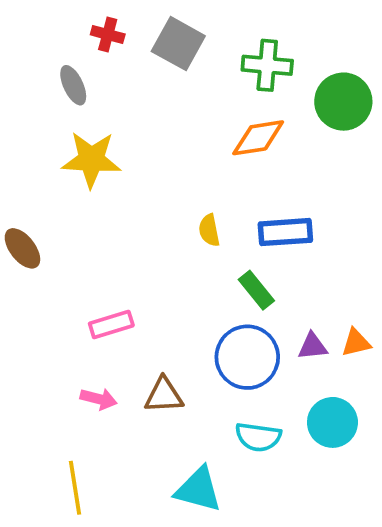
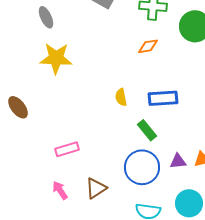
orange diamond: (258, 138) -> (148, 46), size x0.7
brown triangle: (164, 395) -> (96, 188), turned -30
pink arrow: (99, 399) -> (60, 190), turned -138

